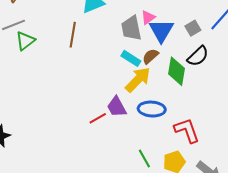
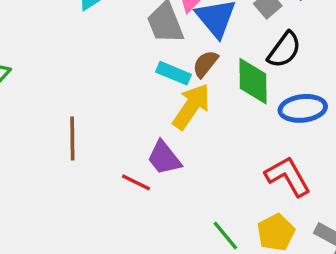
brown line: (73, 35) -> (72, 138), moved
blue ellipse: (152, 109) -> (303, 108), moved
red line: (98, 118) -> (136, 182), turned 66

